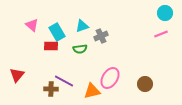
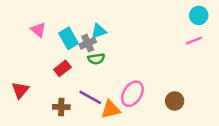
gray cross: (101, 36) -> (88, 43), moved
red rectangle: (51, 46) -> (62, 68), moved, turned -40
purple line: (64, 81) -> (90, 97), moved

